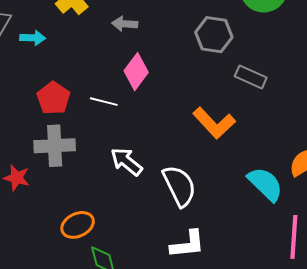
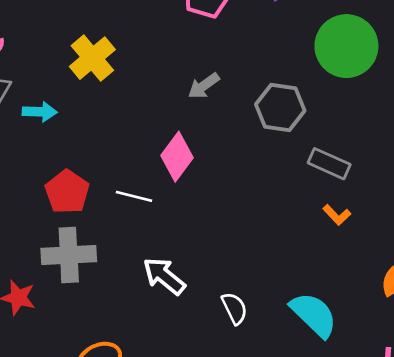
gray arrow: (125, 24) -> (204, 86), moved, turned -40
orange L-shape: (214, 123) -> (337, 215), moved, size x0.5
cyan semicircle: (265, 184) -> (314, 315), moved
white semicircle: (179, 186) -> (234, 308), size x0.6

